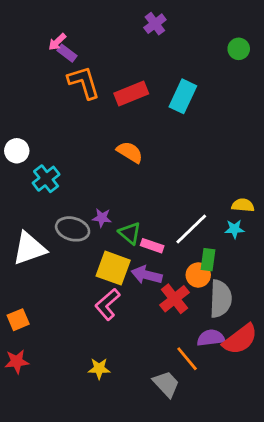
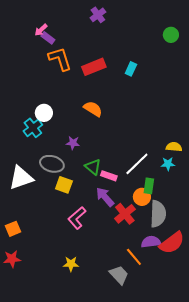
purple cross: (155, 24) -> (98, 15), moved
cyan rectangle: (183, 96) -> (131, 69), size x0.6
white circle: (17, 151) -> (44, 113), moved
purple star: (102, 218) -> (73, 143), moved
yellow square: (113, 268) -> (64, 185), moved, size x0.7
purple arrow: (147, 275) -> (105, 197), turned 35

